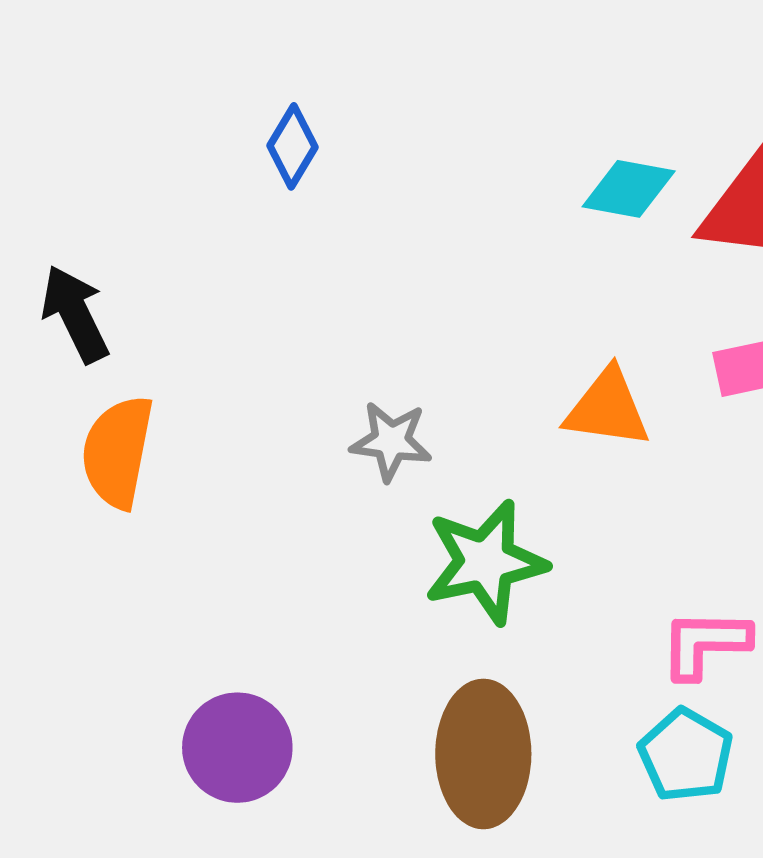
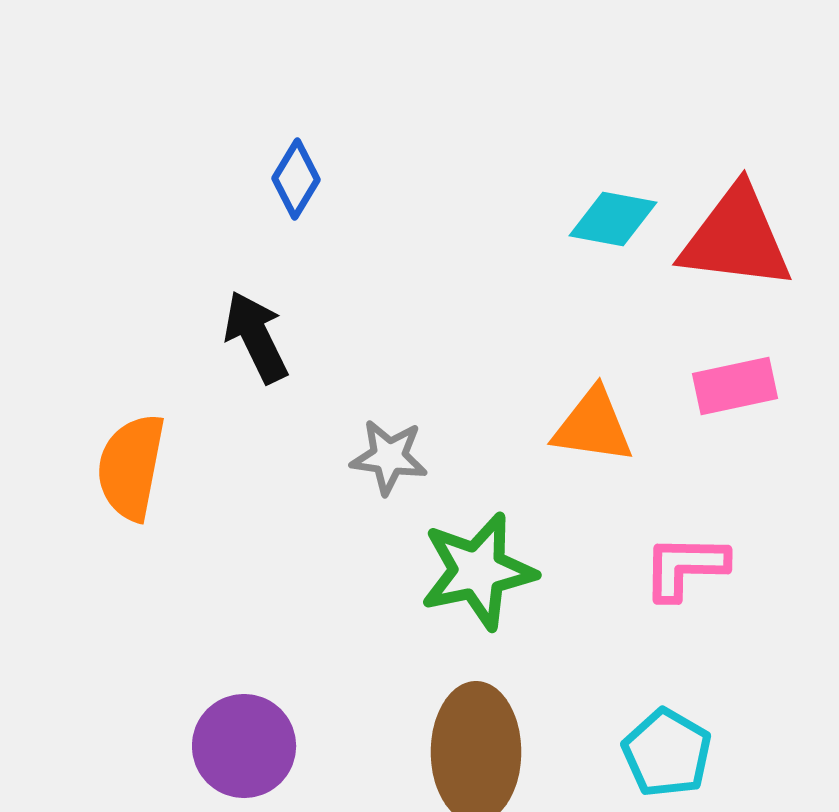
black arrow: (75, 314) -> (256, 337), moved
pink L-shape: (705, 644) -> (685, 567), moved

